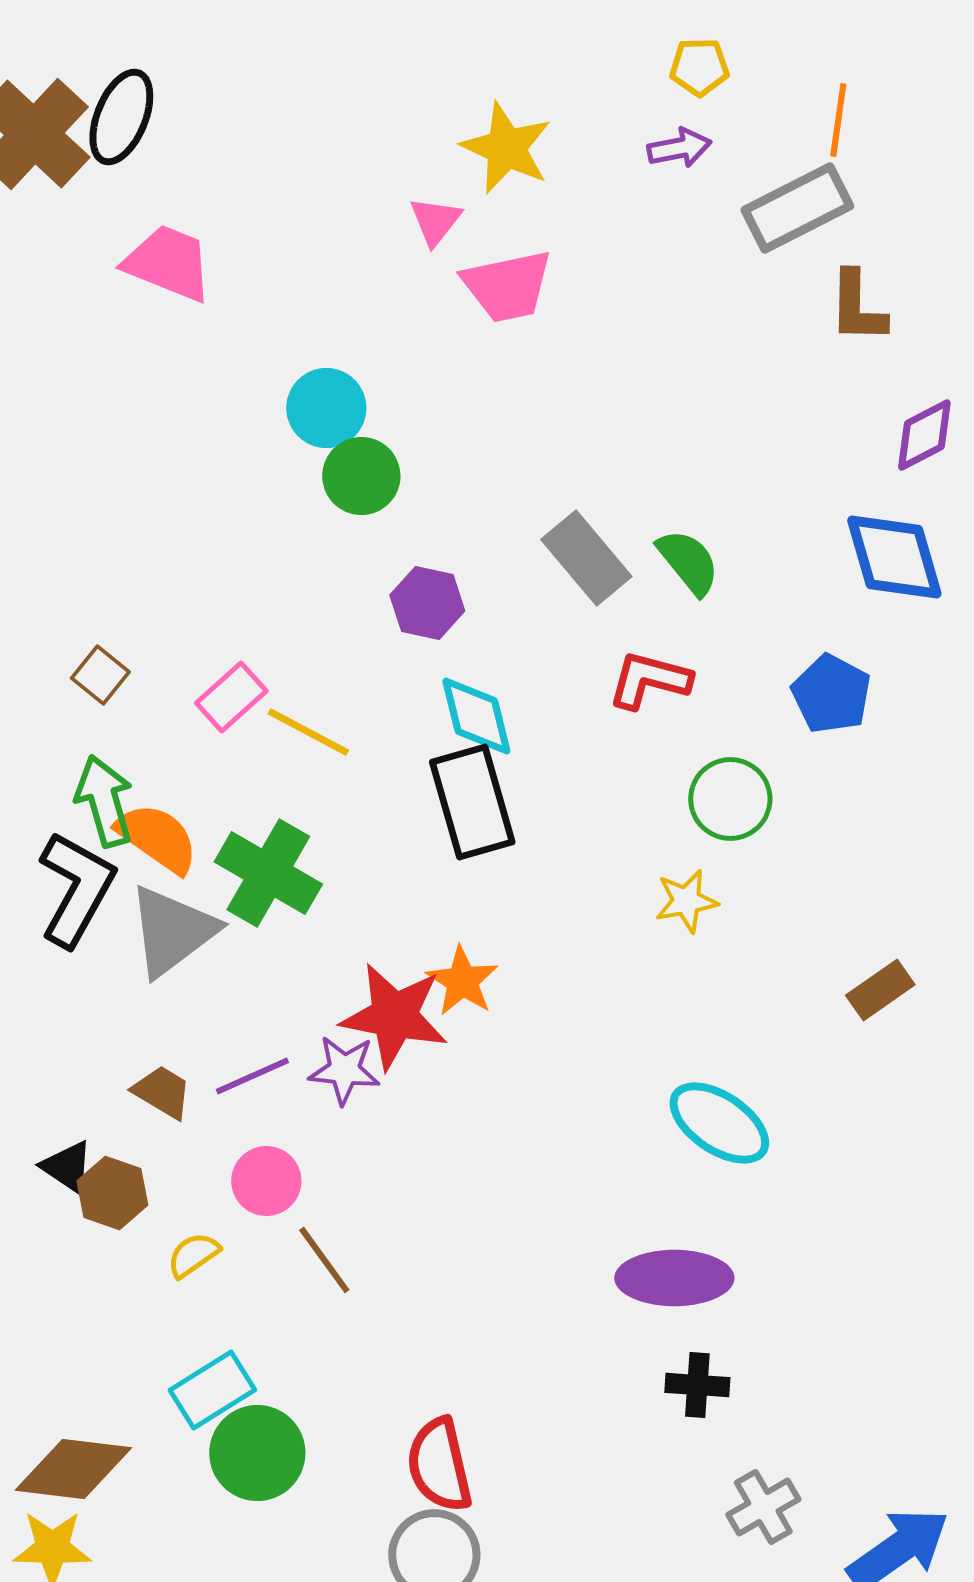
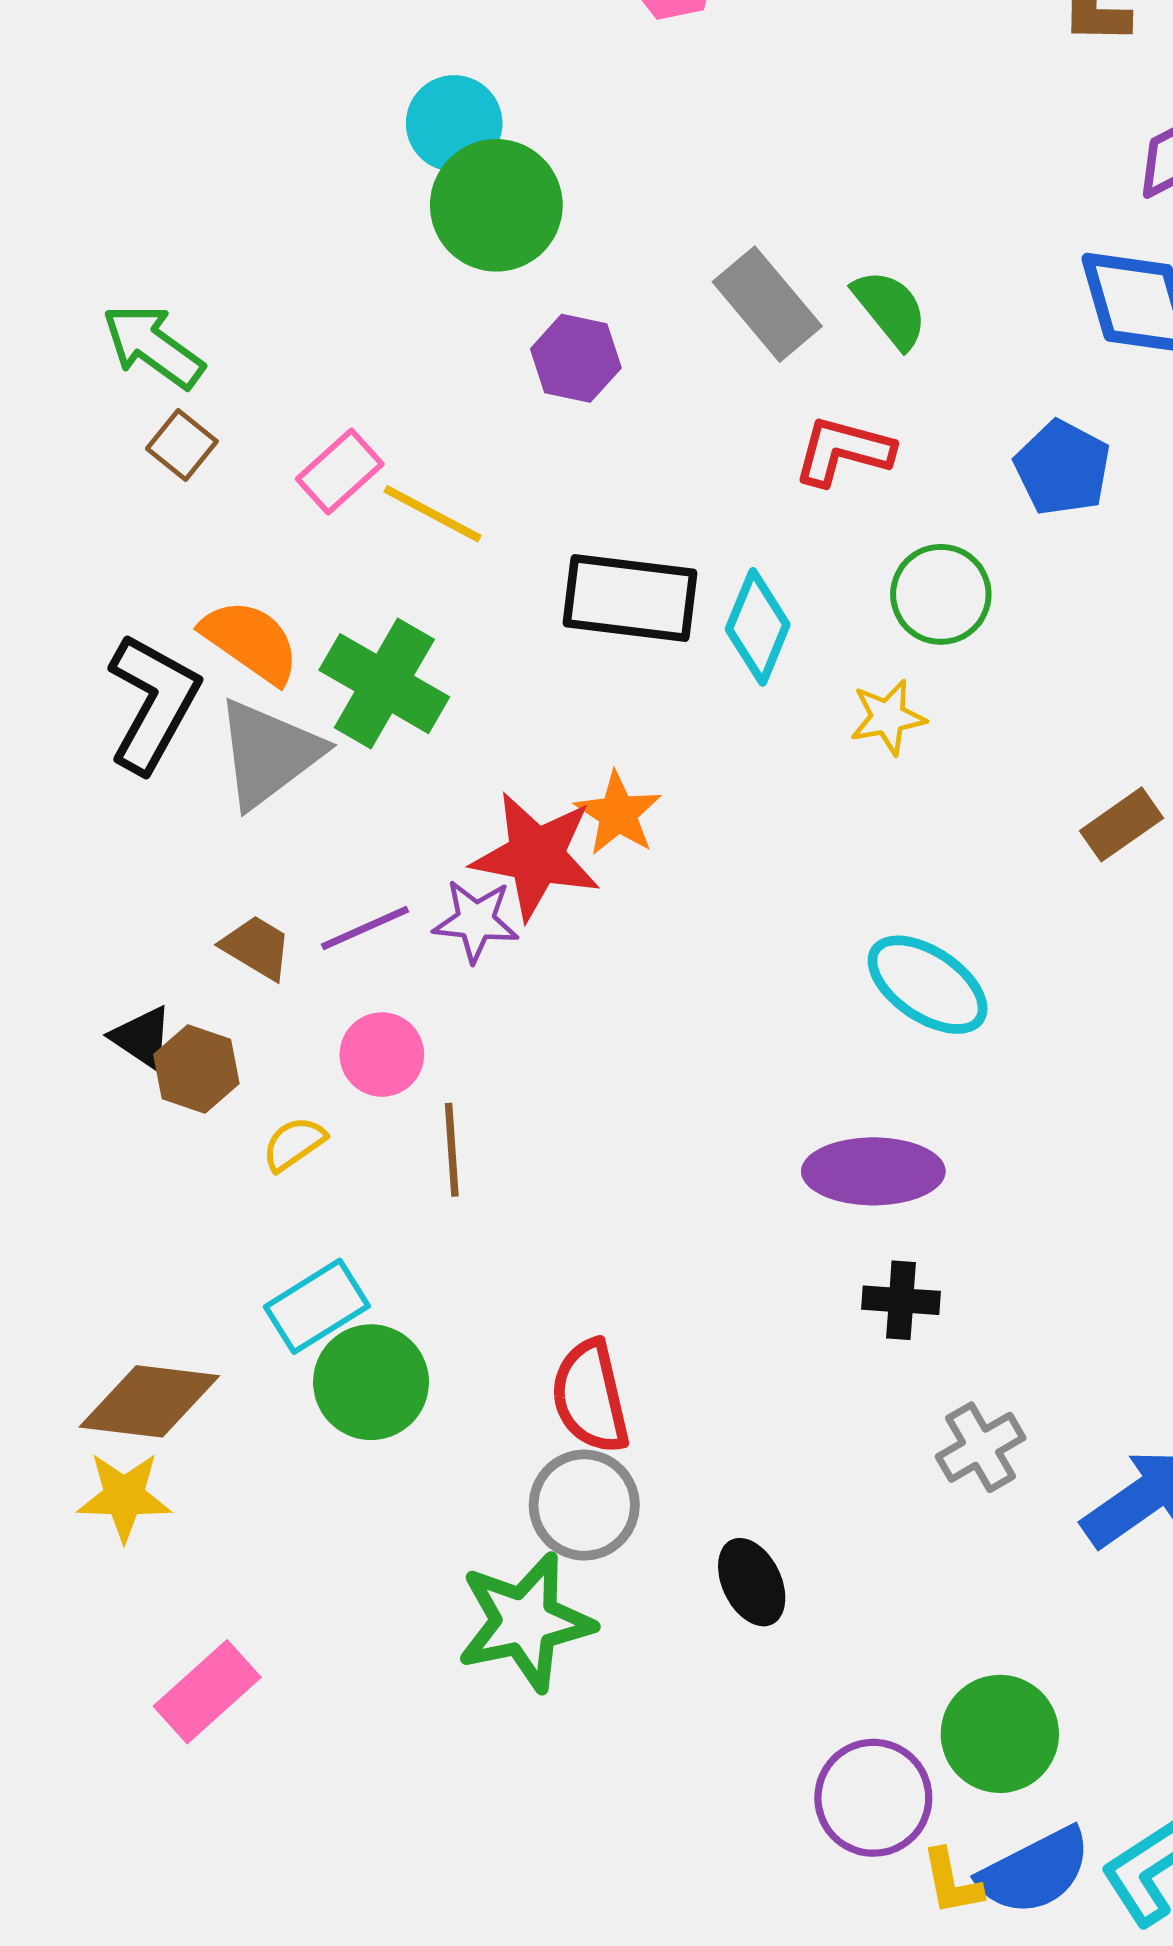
green circle: (361, 476) -> (496, 205), size x1.4
cyan diamond: (476, 716) -> (758, 627), moved, turned 36
green arrow: (104, 801) -> (153, 346), moved, turned -38
black rectangle: (472, 802) -> (630, 598), turned -67
brown line: (324, 1260) -> (452, 1150), turned 32

